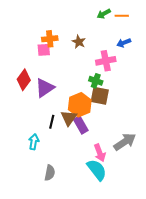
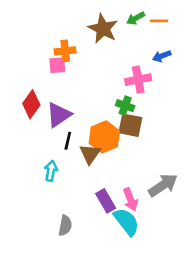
brown star: (79, 42) -> (103, 29), moved, size x1.6
black line: (52, 122) -> (68, 141), moved
purple rectangle: (81, 125) -> (106, 201), moved
cyan arrow: (34, 142) -> (51, 171), moved

